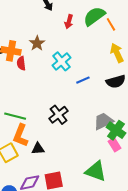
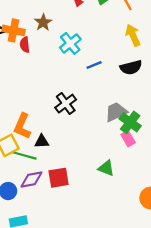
green line: (15, 116) -> (24, 155), moved
green triangle: (96, 171) -> (106, 168), size x0.7

